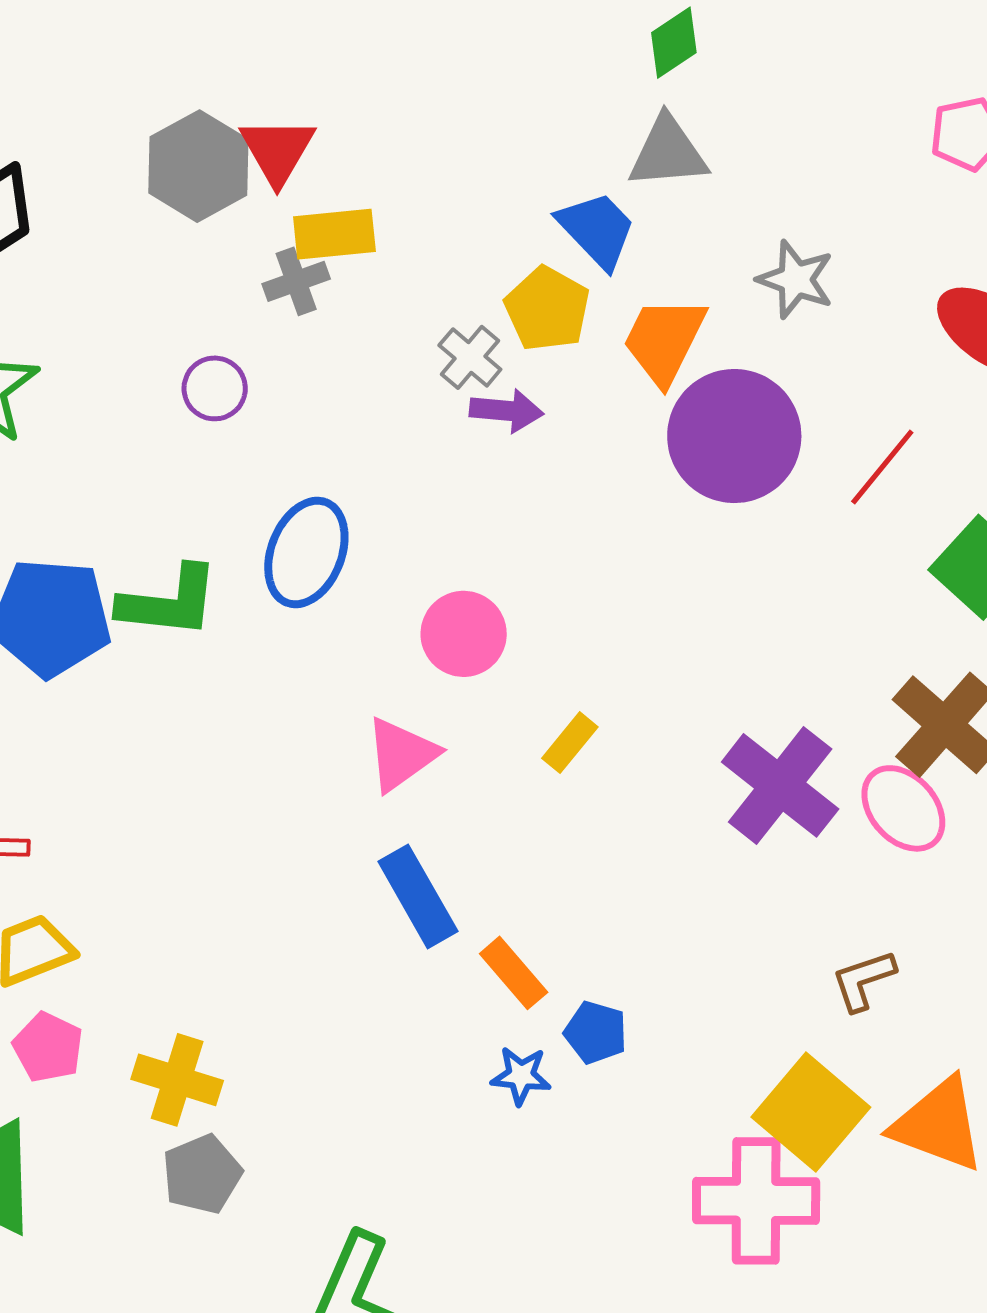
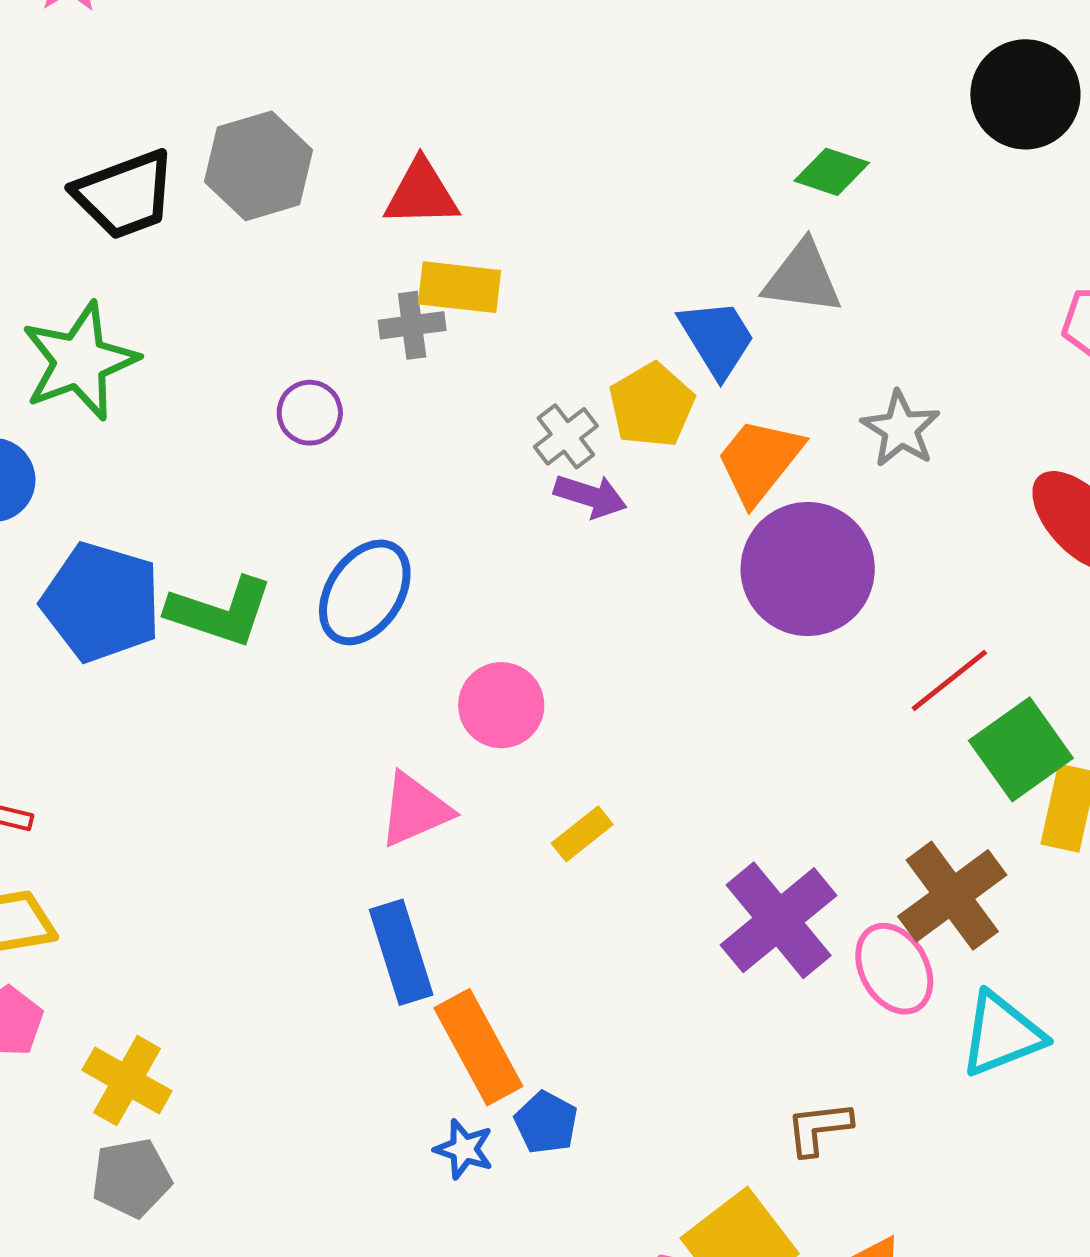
green diamond: (674, 43) -> (832, 172), turned 40
red triangle: (277, 151) -> (421, 193), turned 46
gray hexagon: (198, 166) -> (259, 166), moved
red line: (882, 467) -> (949, 680), moved
orange rectangle: (514, 973) -> (478, 1047), size x1.5

